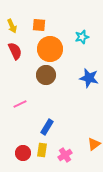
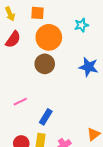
red semicircle: (15, 51) -> (13, 39), turned 60
pink line: (20, 104) -> (20, 102), moved

